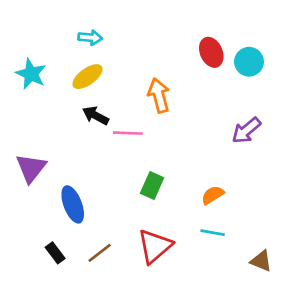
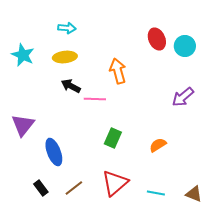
yellow ellipse: (87, 77) -> (65, 57), turned 30
cyan line: (213, 233) -> (156, 193), moved

